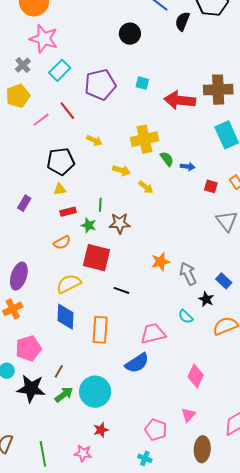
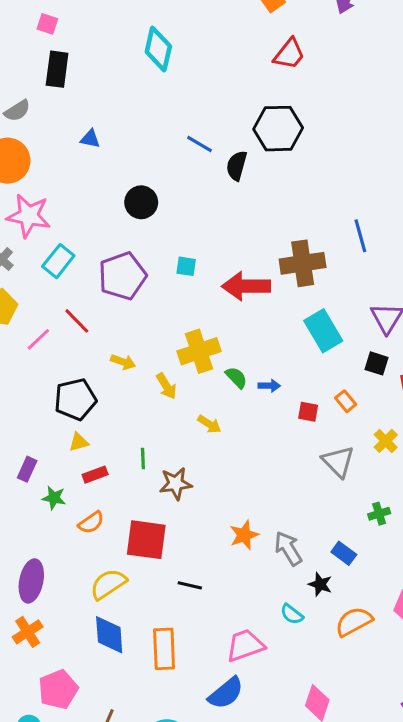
black circle: (130, 34) -> (141, 202), moved
yellow arrow: (121, 170) -> (166, 386), moved, turned 48
green star: (89, 225) -> (54, 498), moved

